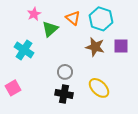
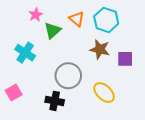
purple square: (121, 46) -> (125, 59), moved
gray circle: (65, 72) -> (68, 76), size x1.6
black cross: (64, 94) -> (55, 101), moved

